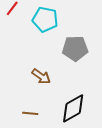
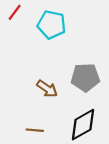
gray pentagon: (75, 48) -> (85, 77), moved

